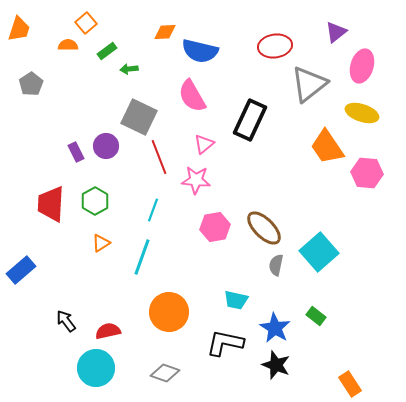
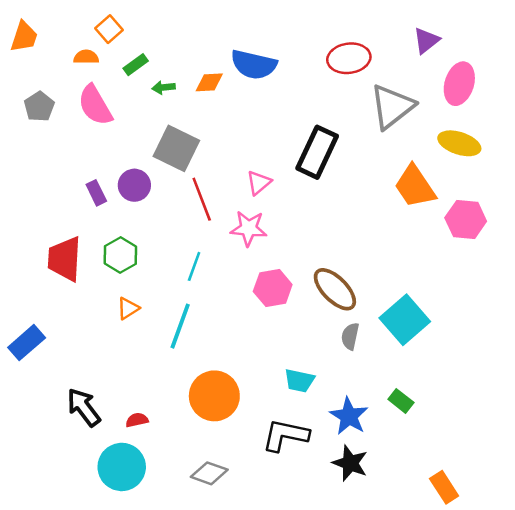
orange diamond: (165, 32) -> (209, 82), moved
pink semicircle: (192, 96) -> (95, 105), moved
black arrow: (66, 321) -> (84, 407), size x1.4
red semicircle: (108, 331) -> (137, 420), size x0.7

